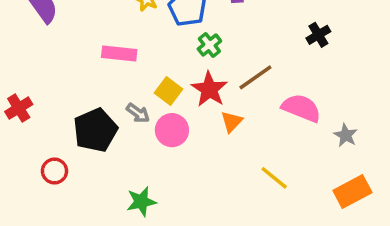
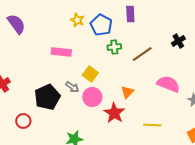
green cross: (209, 45) -> (114, 47), turned 32
brown line: (255, 77) -> (142, 54), moved
red star: (209, 89) -> (114, 113), moved
yellow line: (274, 178) -> (152, 125), turned -36

